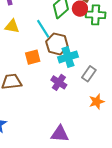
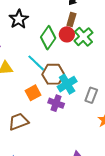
green cross: (96, 15) -> (83, 37), turned -30
purple cross: (59, 82) -> (56, 103), moved

